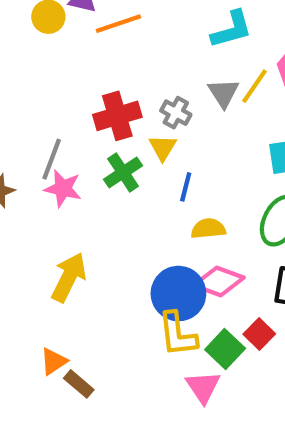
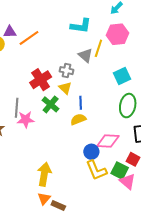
cyan L-shape: (232, 29) -> (81, 26), turned 40
yellow semicircle: (208, 229) -> (78, 119), moved
yellow arrow: (69, 277) -> (44, 174), moved
blue circle: (178, 294) -> (91, 152), size x0.6
pink triangle: (203, 387) -> (127, 181), moved

